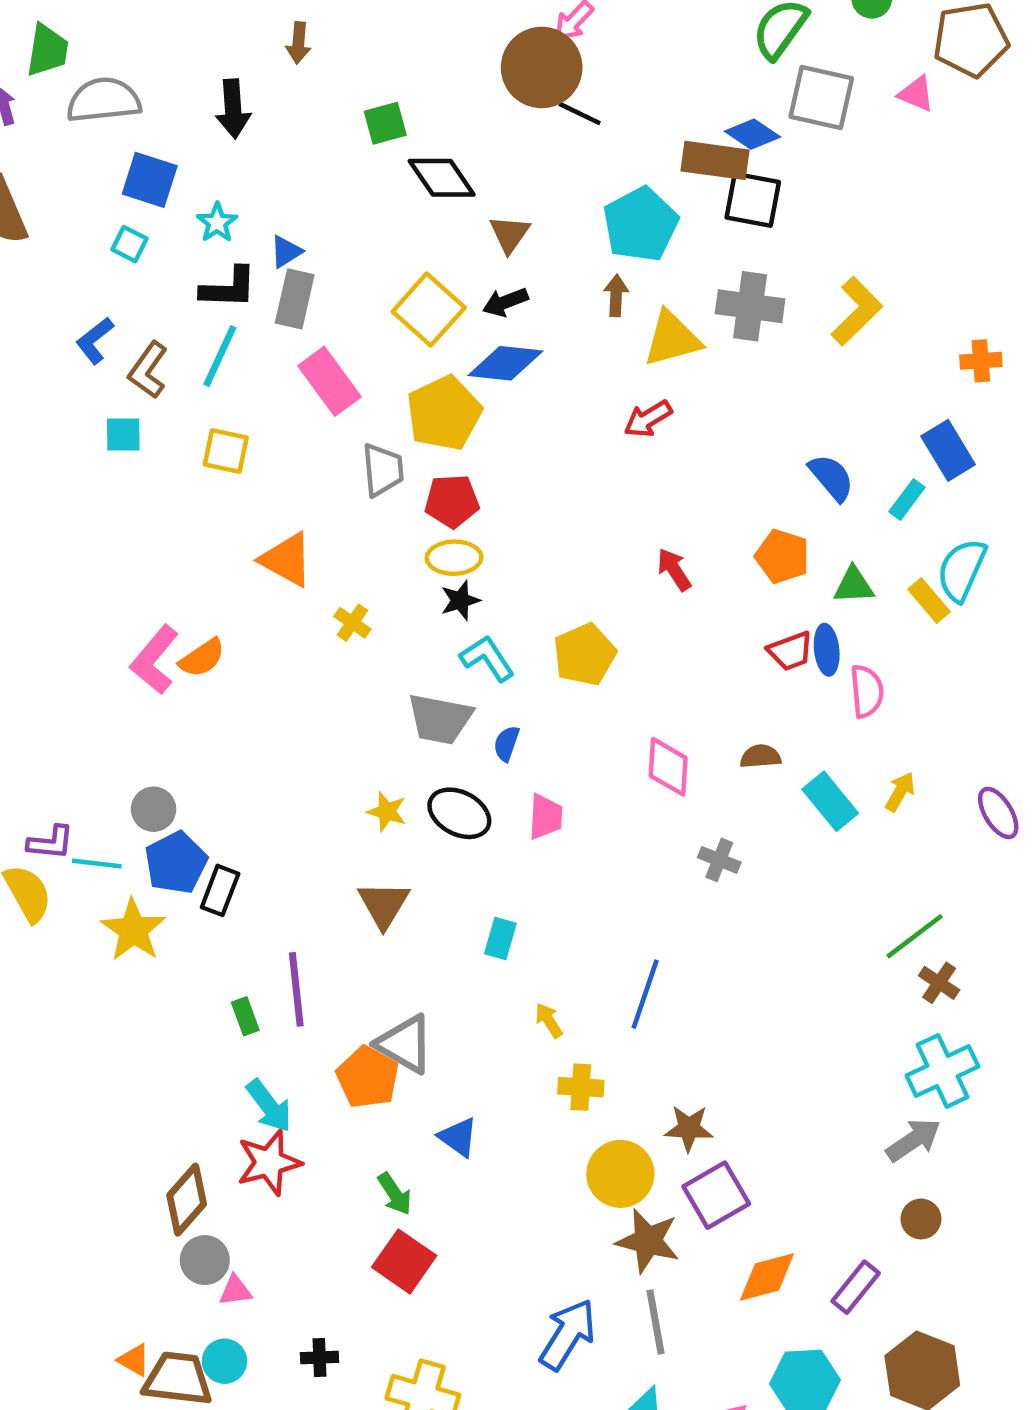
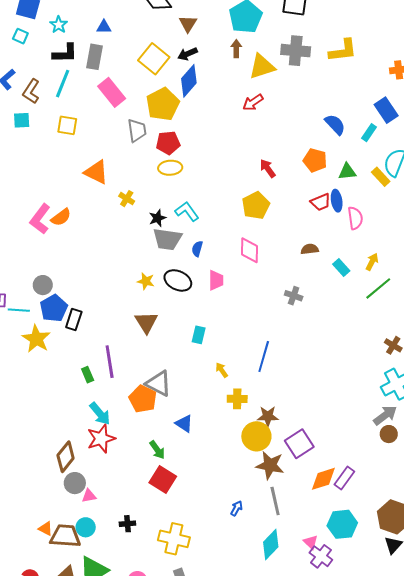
blue triangle: (286, 252) -> (104, 27), moved, turned 35
yellow L-shape: (857, 311) -> (343, 51), turned 40
blue diamond: (505, 363) -> (189, 81), turned -52
black star: (460, 600) -> (157, 218), moved
yellow pentagon: (585, 655) -> (256, 206), moved
pink diamond: (668, 767) -> (250, 250), moved
cyan rectangle: (830, 801) -> (341, 267), size x0.7
green line: (915, 936) -> (378, 288), moved
brown star: (689, 1128) -> (268, 416), moved
brown circle: (921, 1219) -> (389, 434), moved
purple rectangle: (856, 1287) -> (344, 478), moved
blue arrow: (568, 1334) -> (237, 508), size x0.5

